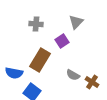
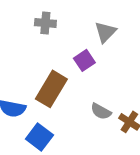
gray cross: (36, 24) -> (45, 23), moved

